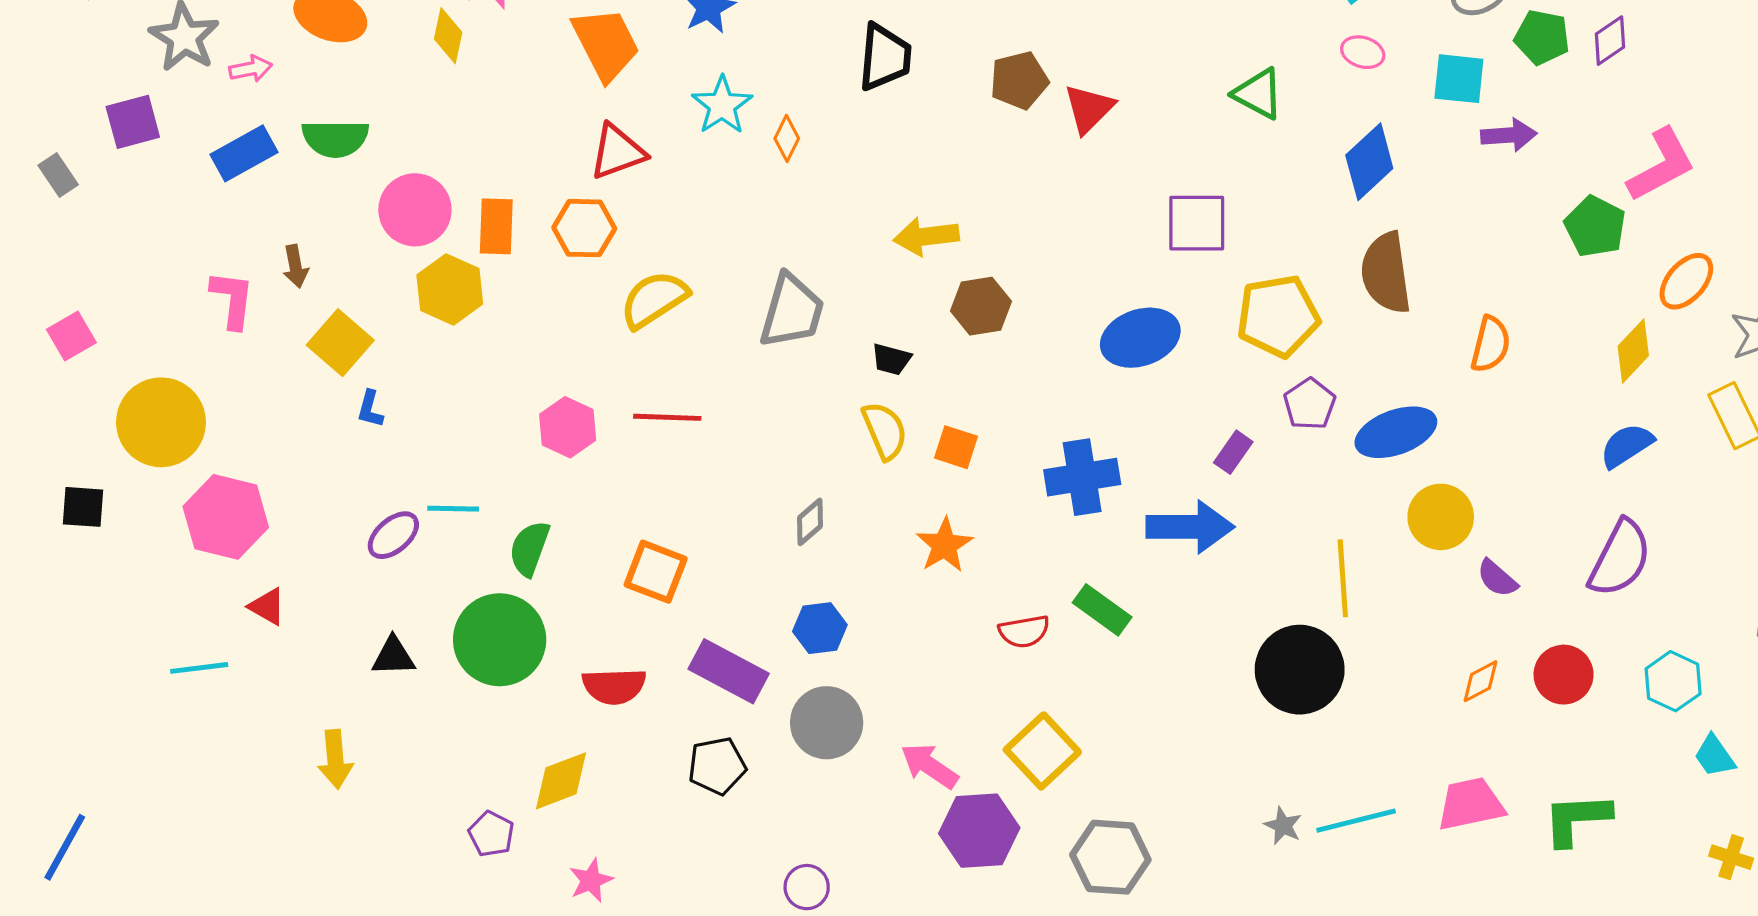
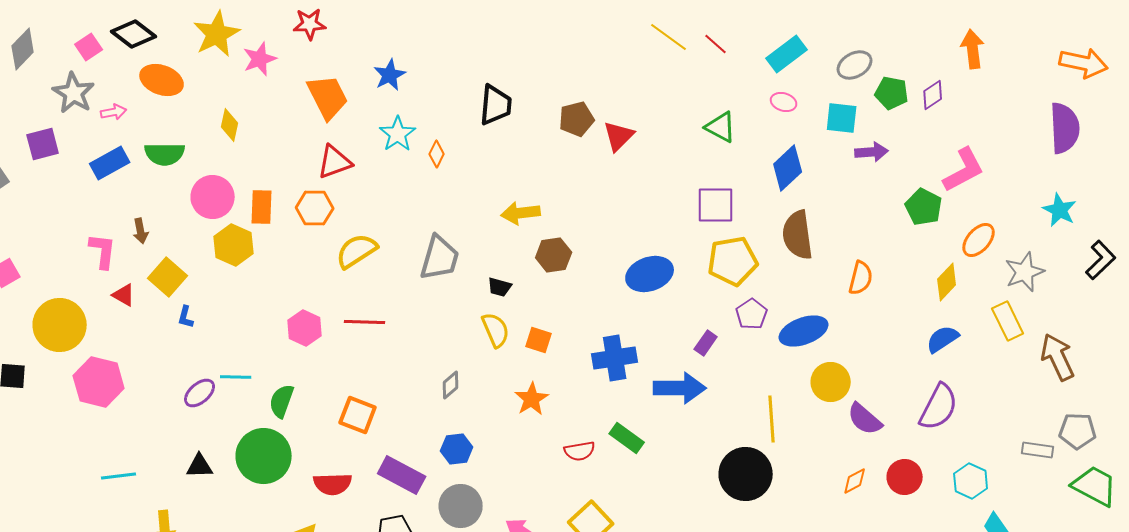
yellow diamond: (448, 36) -> (230, 125), moved
purple square: (1197, 223) -> (716, 205), moved
purple semicircle: (1497, 578) -> (865, 419), size x1.4
red triangle: (267, 607) -> (124, 295), moved
cyan line: (199, 668) -> (119, 476), moved

